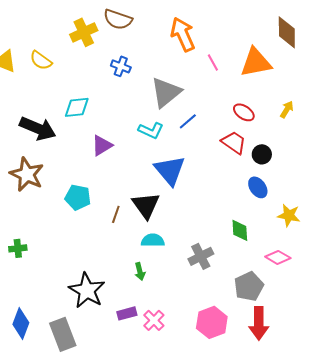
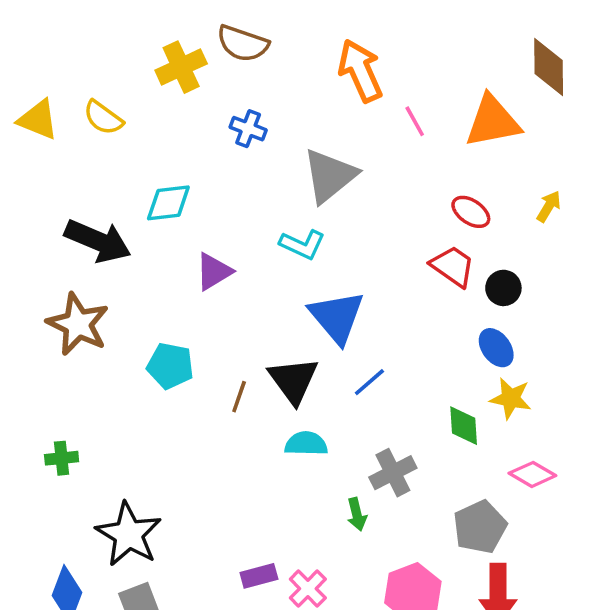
blue line: (188, 121) -> (369, 382), moved
yellow star: (289, 215) -> (511, 398), moved
green arrow: (140, 271) -> (357, 514), moved
black star: (87, 290) -> (129, 534), moved

